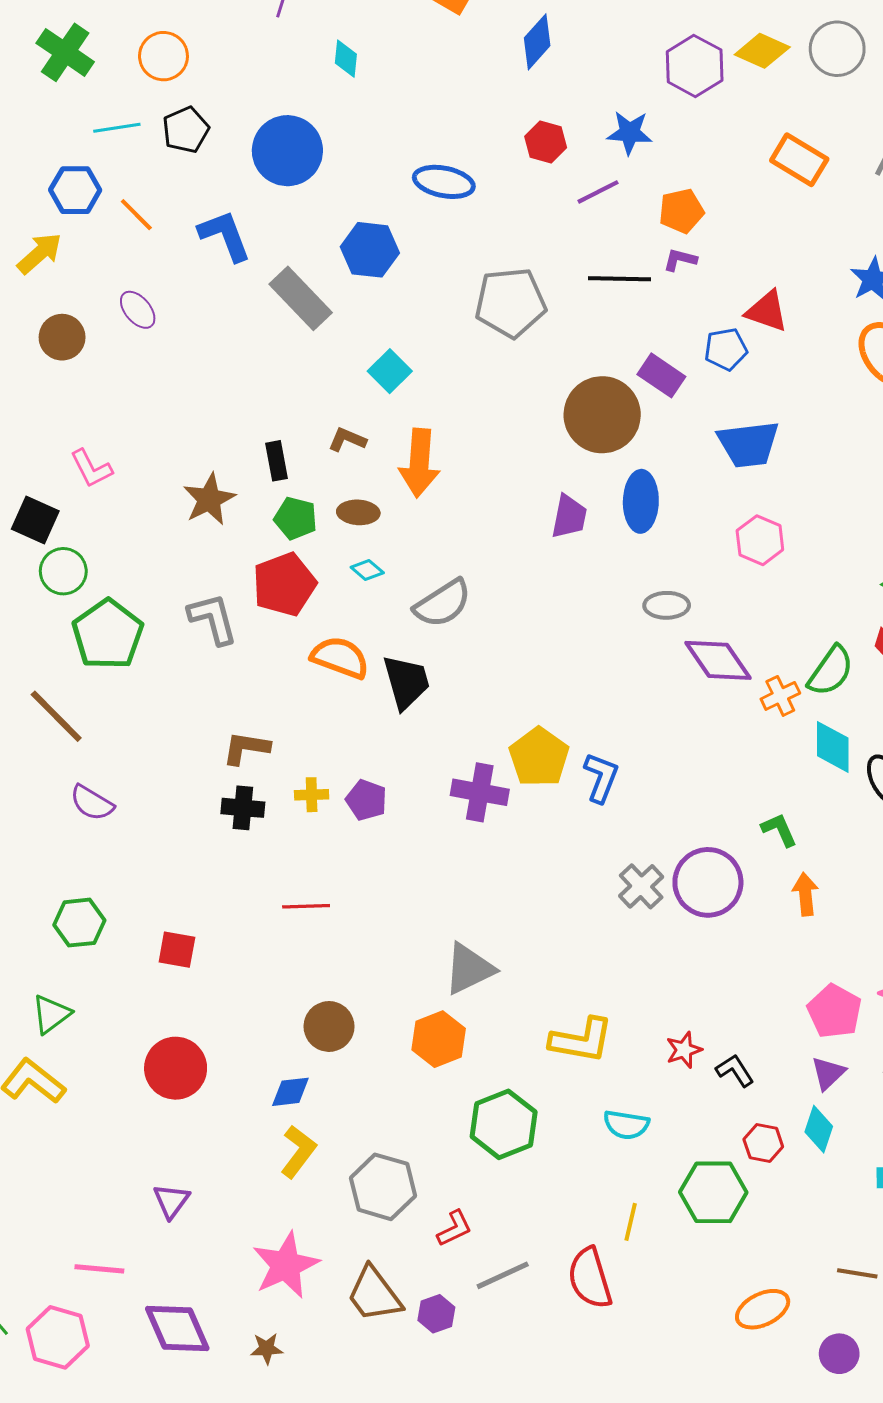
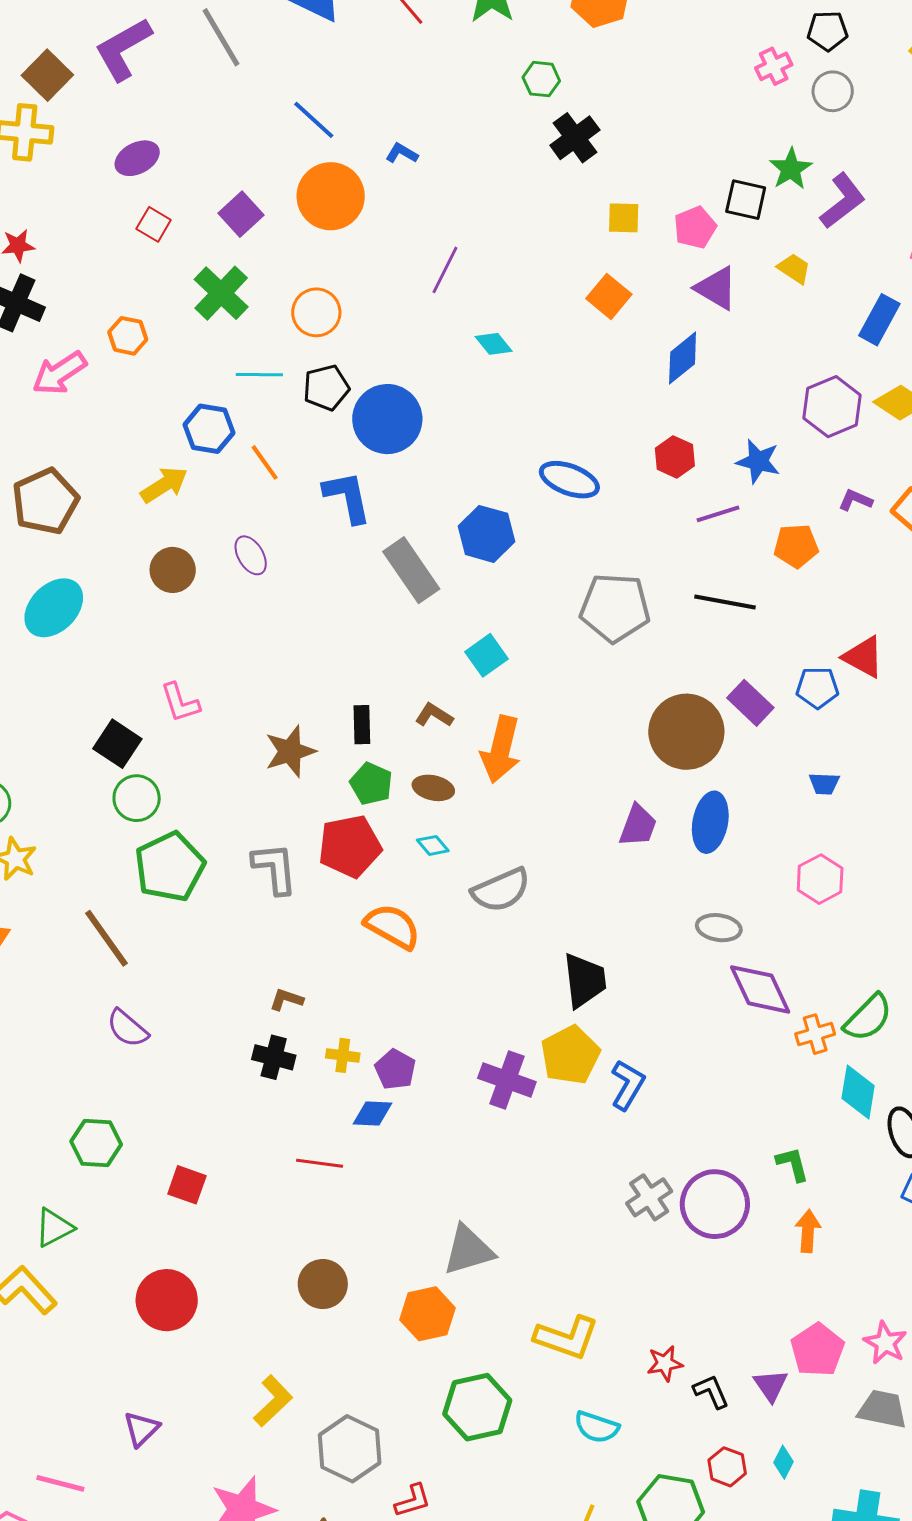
cyan diamond: (346, 59) -> (494, 344), turned -54
blue circle: (287, 151) -> (387, 419), moved
purple L-shape: (680, 260) -> (855, 500), moved
blue trapezoid: (748, 444) -> (824, 784), size x0.5
black trapezoid: (406, 682) -> (585, 980), moved
brown L-shape: (246, 748) -> (286, 1000), size x0.7
purple triangle: (828, 1073) -> (771, 1385), moved, turned -30
blue diamond: (290, 1092) -> (373, 1113), moved
cyan diamond: (819, 1129) -> (783, 1462), size x0.7

